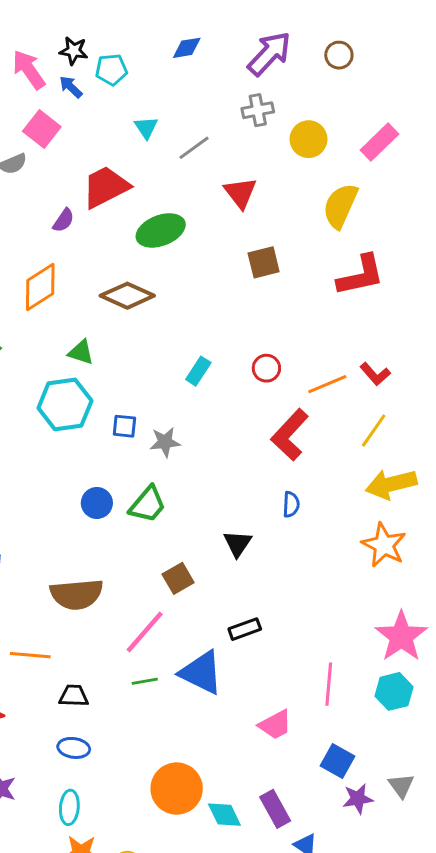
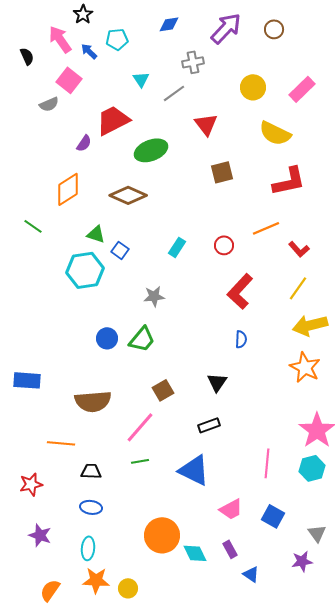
black star: (74, 51) -> (83, 14), moved, turned 30
gray cross: (258, 110) -> (193, 62), moved
yellow semicircle: (340, 206) -> (275, 133), turned -88
orange line: (327, 384) -> (266, 228), moved
blue square: (124, 426) -> (120, 250), moved, turned 30
black triangle: (237, 544) -> (217, 382), moved
blue triangle: (201, 673) -> (194, 470), moved
pink trapezoid: (275, 725) -> (231, 509), moved
purple star: (358, 799) -> (302, 561), moved
purple rectangle: (275, 809) -> (230, 549), size x0.7

